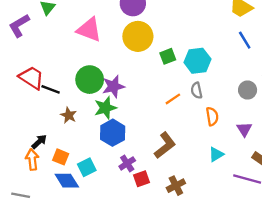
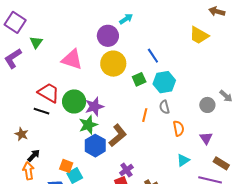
blue line: (245, 40) -> (153, 56), moved
red trapezoid: (31, 78) -> (49, 93), moved
orange line: (173, 99) -> (145, 115), turned -40
brown star: (69, 115) -> (22, 134), moved
brown L-shape: (165, 145) -> (118, 135), moved
orange square: (61, 157) -> (66, 166), moved
purple cross: (127, 163) -> (126, 170), moved

